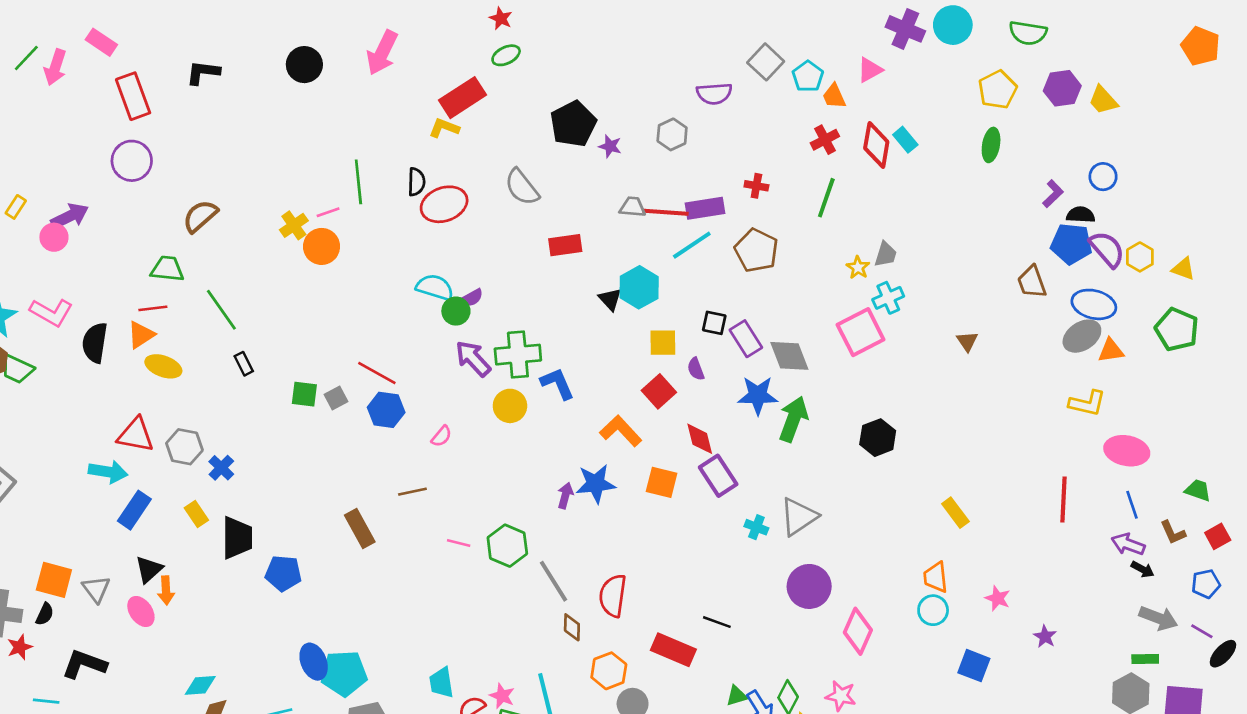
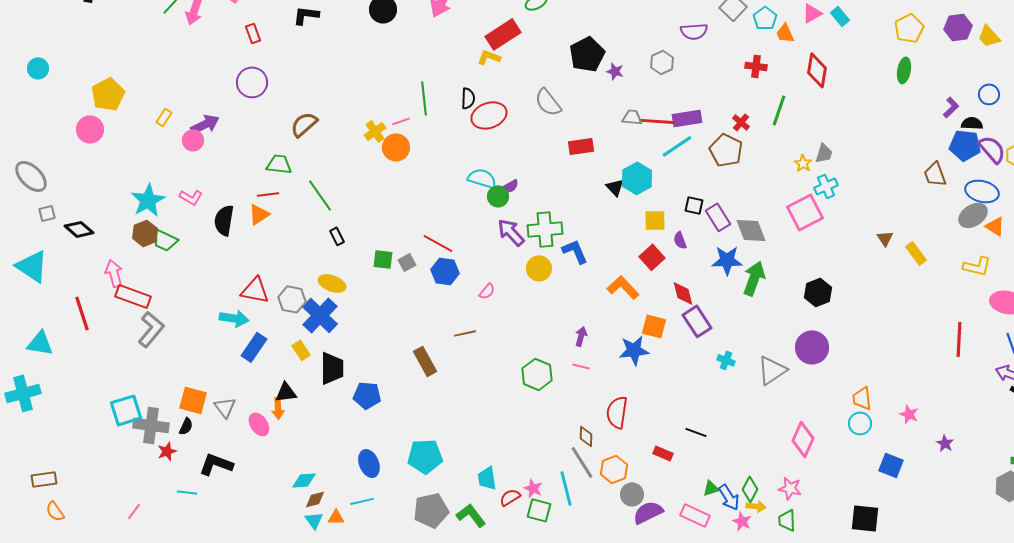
red rectangle: (133, 96) -> (253, 33), size x0.6
red cross: (825, 140) -> (756, 66), moved, turned 35
cyan rectangle: (905, 140) -> (840, 16), moved
red cross: (756, 186) -> (741, 122), moved, turned 30
pink L-shape: (51, 312) -> (191, 197), size x0.7
brown triangle: (967, 341) -> (885, 238), moved
orange triangle: (1111, 351) -> (995, 226), turned 40
yellow ellipse: (163, 366) -> (332, 283), moved
blue cross: (221, 468) -> (320, 315), size x1.8
blue star: (596, 484) -> (634, 350), moved
yellow rectangle: (955, 513) -> (916, 253), moved
gray triangle: (799, 517) -> (772, 370), moved
pink line: (459, 543) -> (581, 366), moved
black triangle: (149, 569) -> (286, 392), moved, turned 35
gray line: (553, 581) -> (582, 462), moved
purple circle: (809, 586) -> (812, 347), moved
red rectangle: (673, 650) -> (663, 453), size x0.6
blue ellipse: (314, 662) -> (369, 463), moved
cyan pentagon: (344, 673) -> (425, 456), moved

